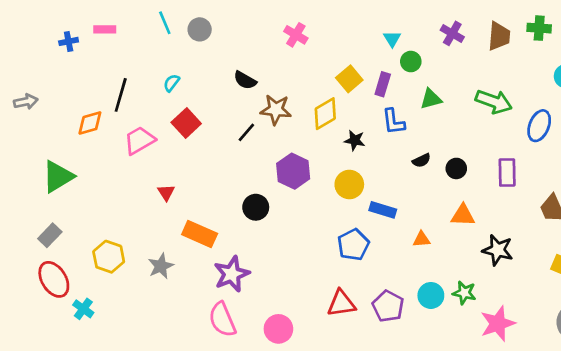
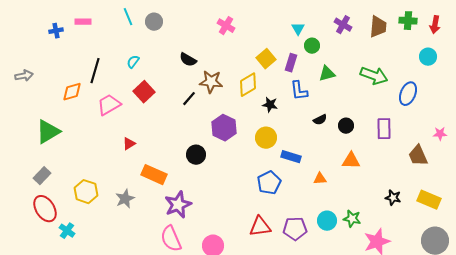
red triangle: (166, 193) -> (129, 144), turned 32
black star: (498, 250) -> (393, 198), moved, size x0.7
purple pentagon: (388, 306) -> (295, 229), turned -30

